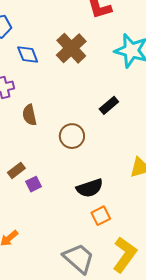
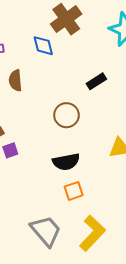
blue diamond: (28, 55) -> (43, 46), moved
brown circle: (72, 136) -> (66, 115), moved

